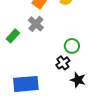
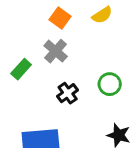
black cross: (63, 63) -> (68, 93), moved

